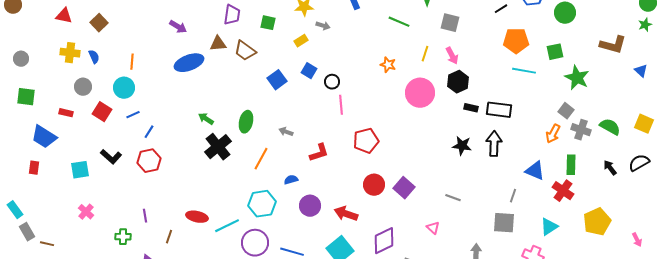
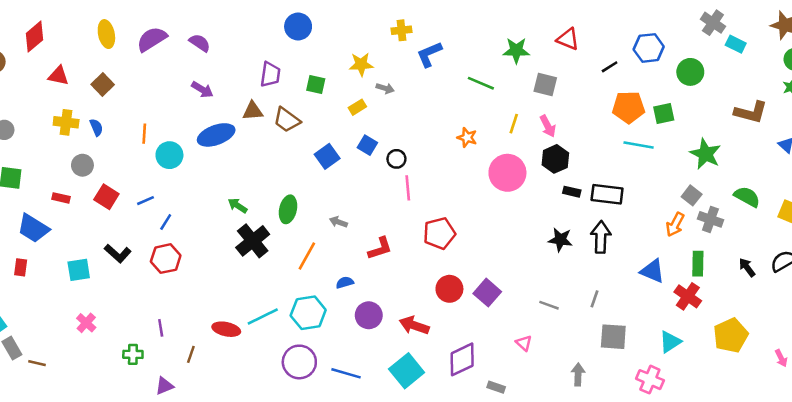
green square: (555, 52) -> (664, 114), moved
cyan circle: (124, 88) -> (169, 155), moved
green semicircle: (610, 127) -> (747, 197), moved
gray line: (513, 196) -> (594, 299), moved
cyan line: (227, 226) -> (263, 317), moved

